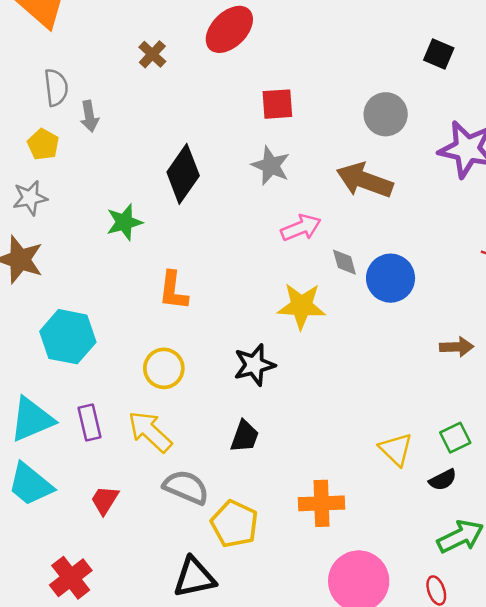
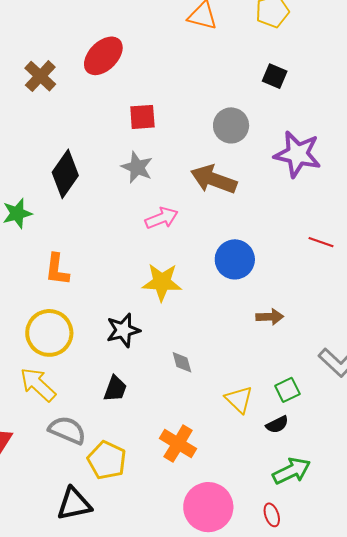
brown cross: (152, 54) -> (40, 76), size x1.4
gray diamond: (344, 262) -> (182, 362), moved
brown arrow: (457, 347) -> (270, 317), moved
yellow circle: (164, 368) -> (49, 333), size x1.4
orange cross: (322, 503) -> (178, 444), turned 33

